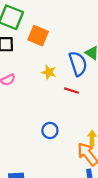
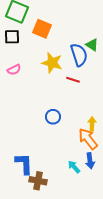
yellow star: (49, 72) -> (52, 63), size x1.5

